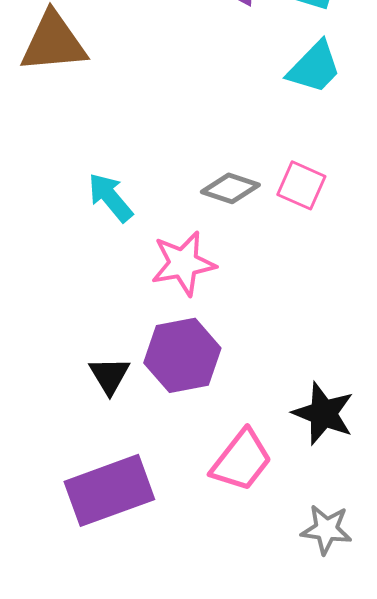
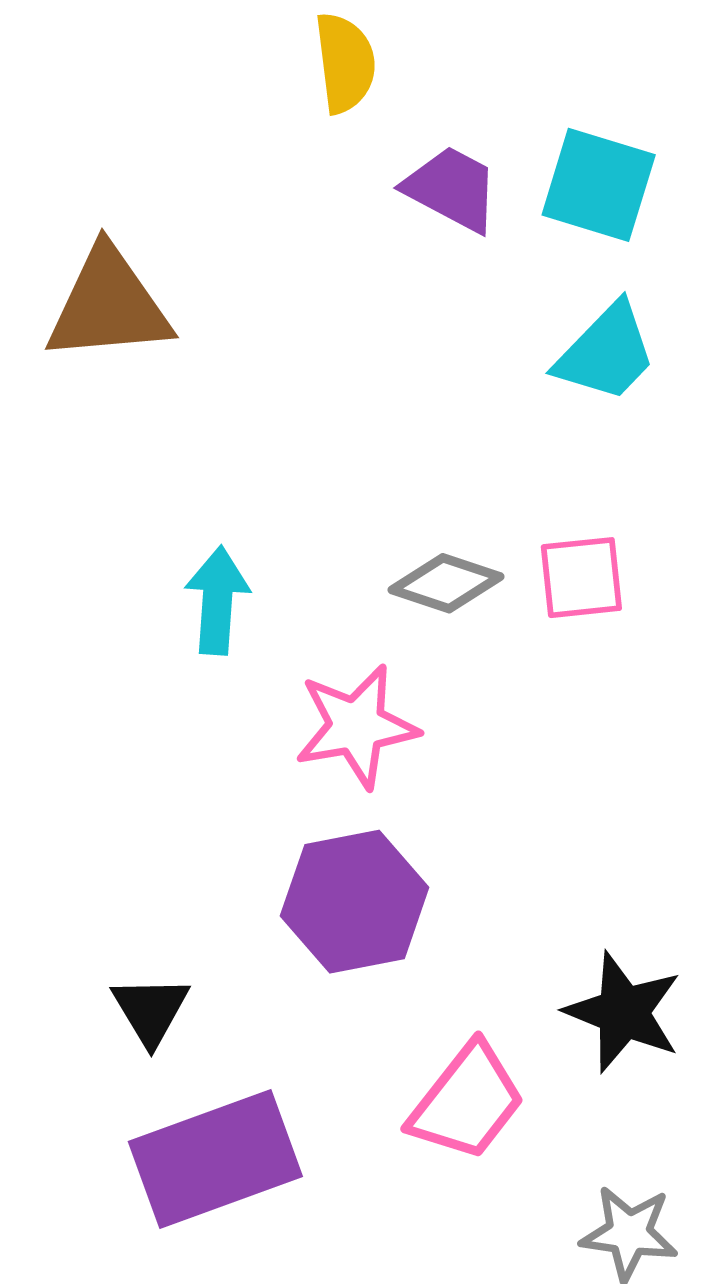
pink square: (301, 185) -> (581, 578), turned -30
cyan arrow: (110, 197) -> (217, 600), turned 44
black triangle: (109, 375) -> (151, 1010), moved

